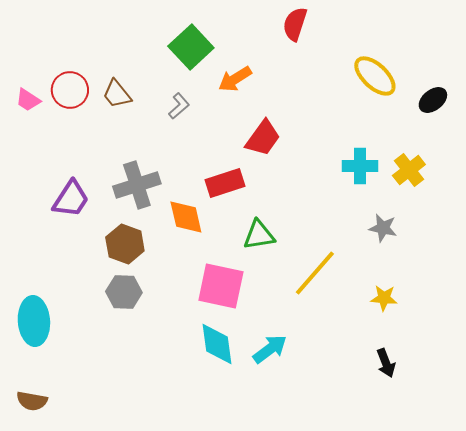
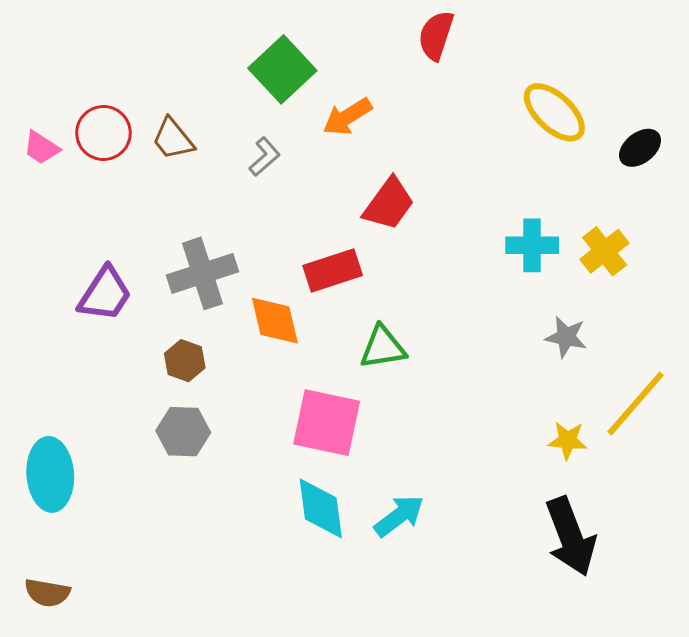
brown hexagon: (125, 244) -> (185, 361), size x0.7
yellow line: (315, 273) -> (636, 403), moved
black arrow: (386, 363) -> (571, 537), size x1.8

